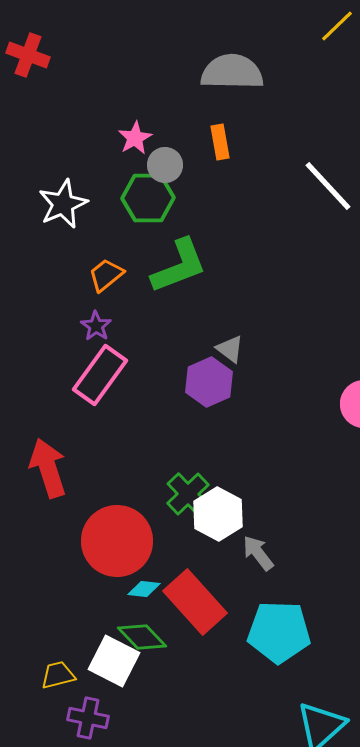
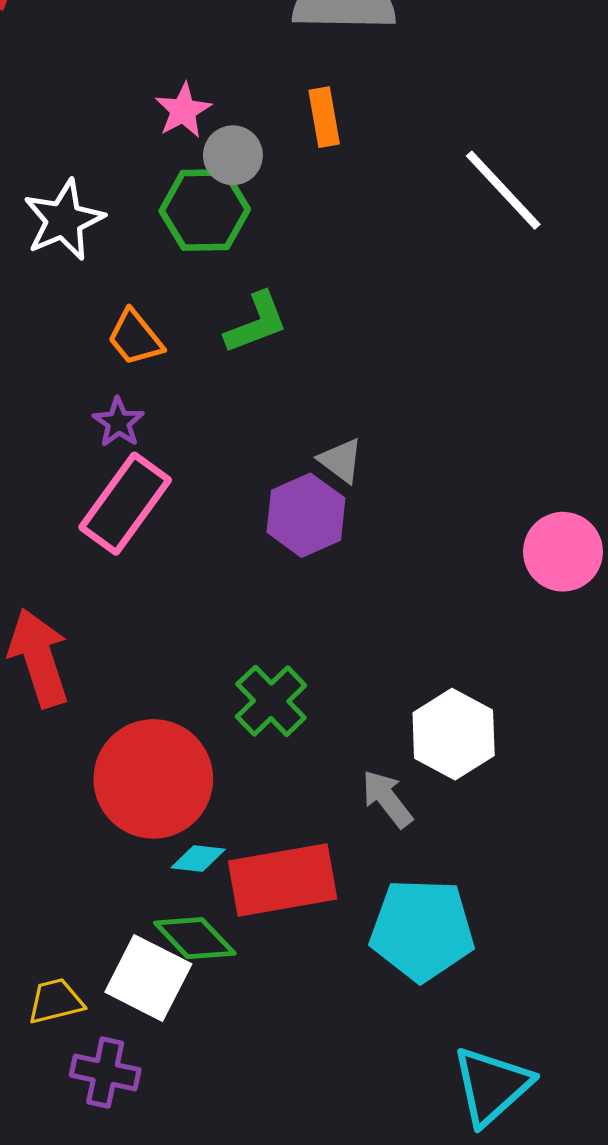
green L-shape: (179, 266) -> (256, 323), size x0.7
orange trapezoid: (106, 275) -> (135, 338), turned -90
white hexagon: (218, 514) -> (454, 734), moved
red rectangle: (195, 602) -> (283, 880), turned -58

